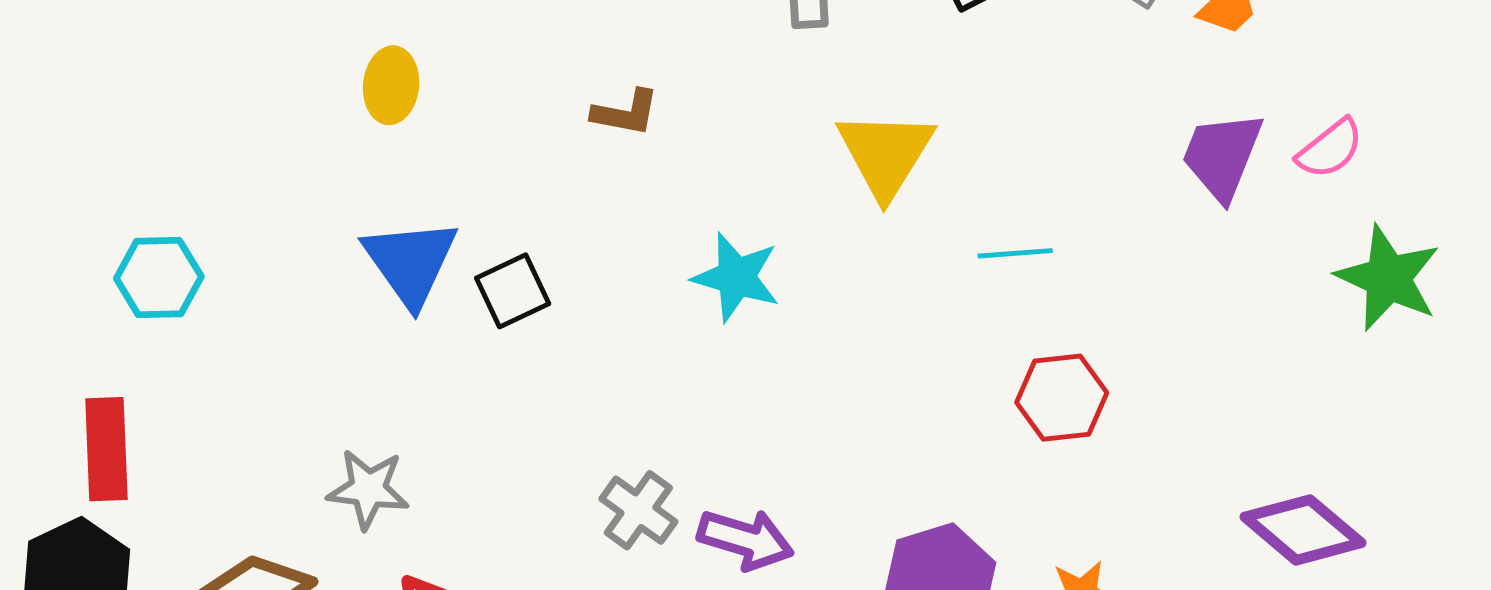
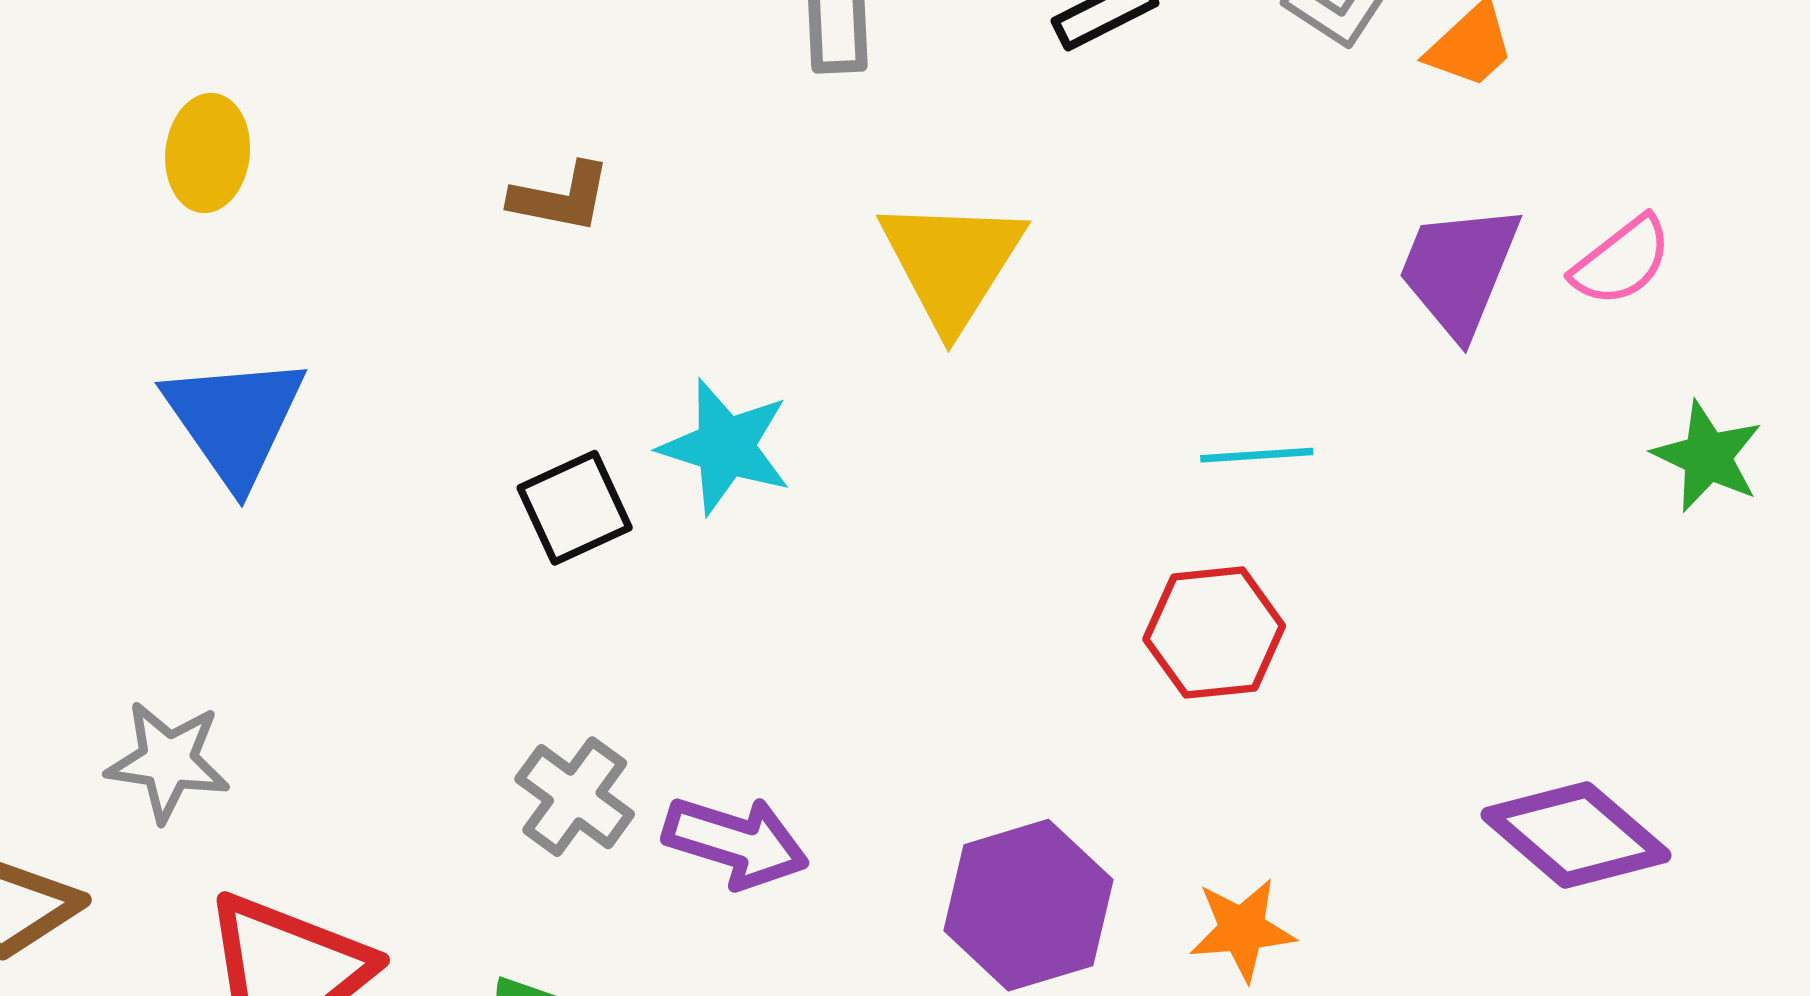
cyan line: (1015, 253) -> (1257, 455), moved
green star: (1388, 278) -> (1708, 456), size x0.7
black square: (513, 291) -> (575, 508), moved

